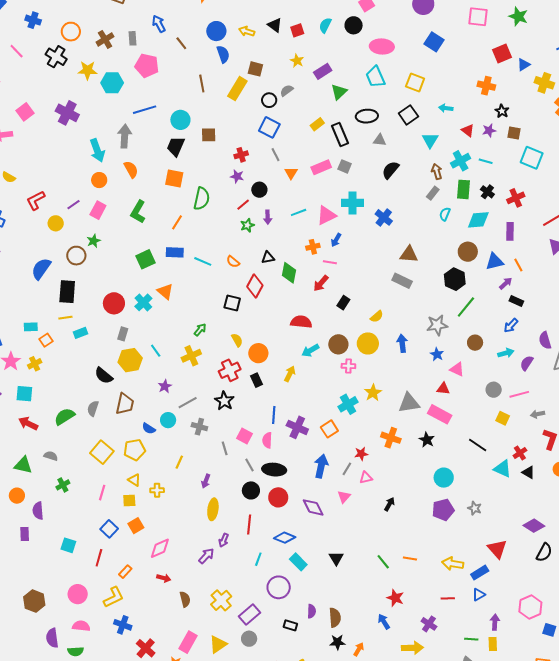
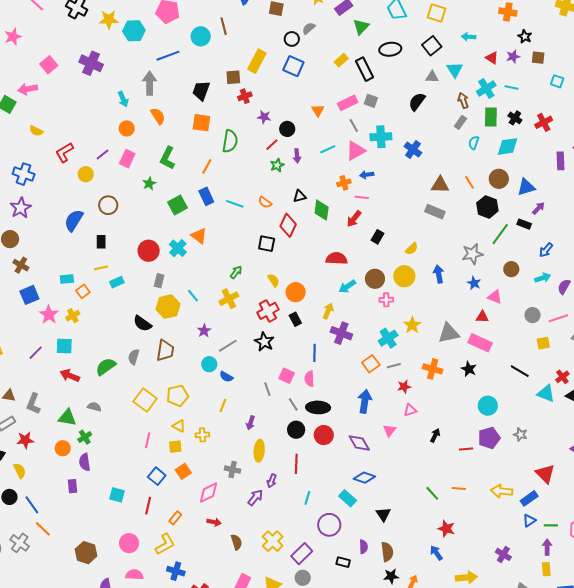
yellow rectangle: (237, 89) -> (257, 61), moved
cyan circle: (180, 120) -> (201, 36), moved
gray triangle: (380, 140) -> (432, 77), moved
cyan arrow: (97, 150) -> (123, 99), size x0.7
red cross: (241, 155) -> (245, 96), moved
gray line: (276, 155) -> (354, 125), moved
cyan square: (532, 158) -> (557, 81), size x0.6
purple rectangle: (510, 231) -> (561, 161), moved
blue arrow: (336, 240) -> (367, 175), turned 56
green star: (94, 241) -> (149, 184), moved
blue rectangle: (175, 252) -> (206, 196), turned 66
orange line: (518, 265) -> (469, 182), moved
black rectangle: (67, 292) -> (101, 242), size x0.6
black rectangle: (516, 301) -> (524, 224), moved
yellow square: (503, 418) -> (543, 343), turned -32
gray cross: (199, 427) -> (233, 470), moved
purple cross: (297, 427) -> (341, 333), moved
blue semicircle: (149, 428) -> (226, 377), moved
gray line: (347, 469) -> (394, 366), moved, turned 48
green cross: (63, 485) -> (85, 437), moved
blue diamond: (285, 538) -> (364, 478), moved
black triangle: (336, 558) -> (383, 514), moved
red line: (448, 598) -> (466, 449), moved
purple cross: (429, 624) -> (503, 554), moved
green line: (471, 639) -> (551, 525), moved

